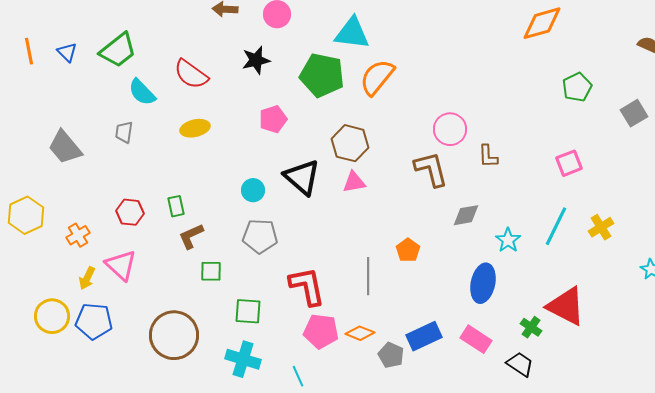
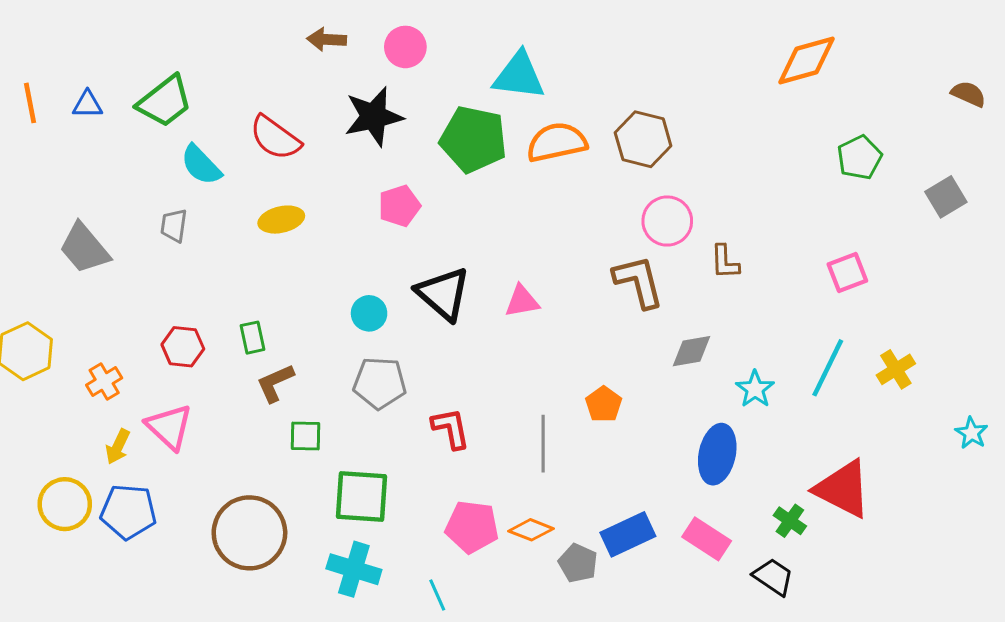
blue triangle: (67, 52) -> (87, 104), turned -45
black star: (256, 60) -> (374, 117), size x1.4
orange semicircle: (377, 77) -> (557, 142), turned 39
brown hexagon: (350, 143) -> (643, 139), moved
red L-shape: (307, 286) -> (451, 428), moved, size x0.7
green square: (248, 311) -> (361, 497), size x1.4

